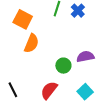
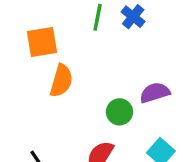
orange square: (23, 19) -> (42, 42), turned -30

